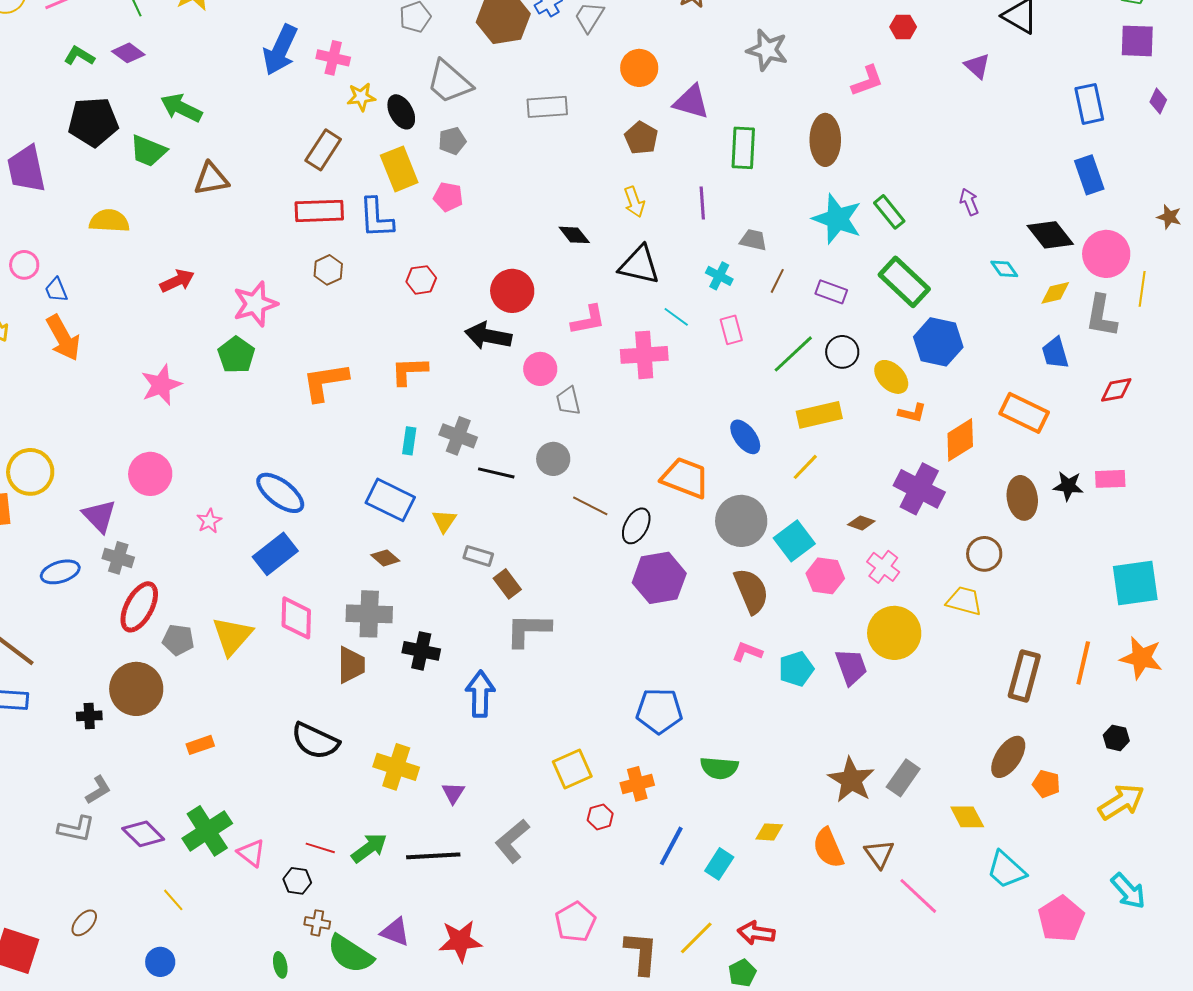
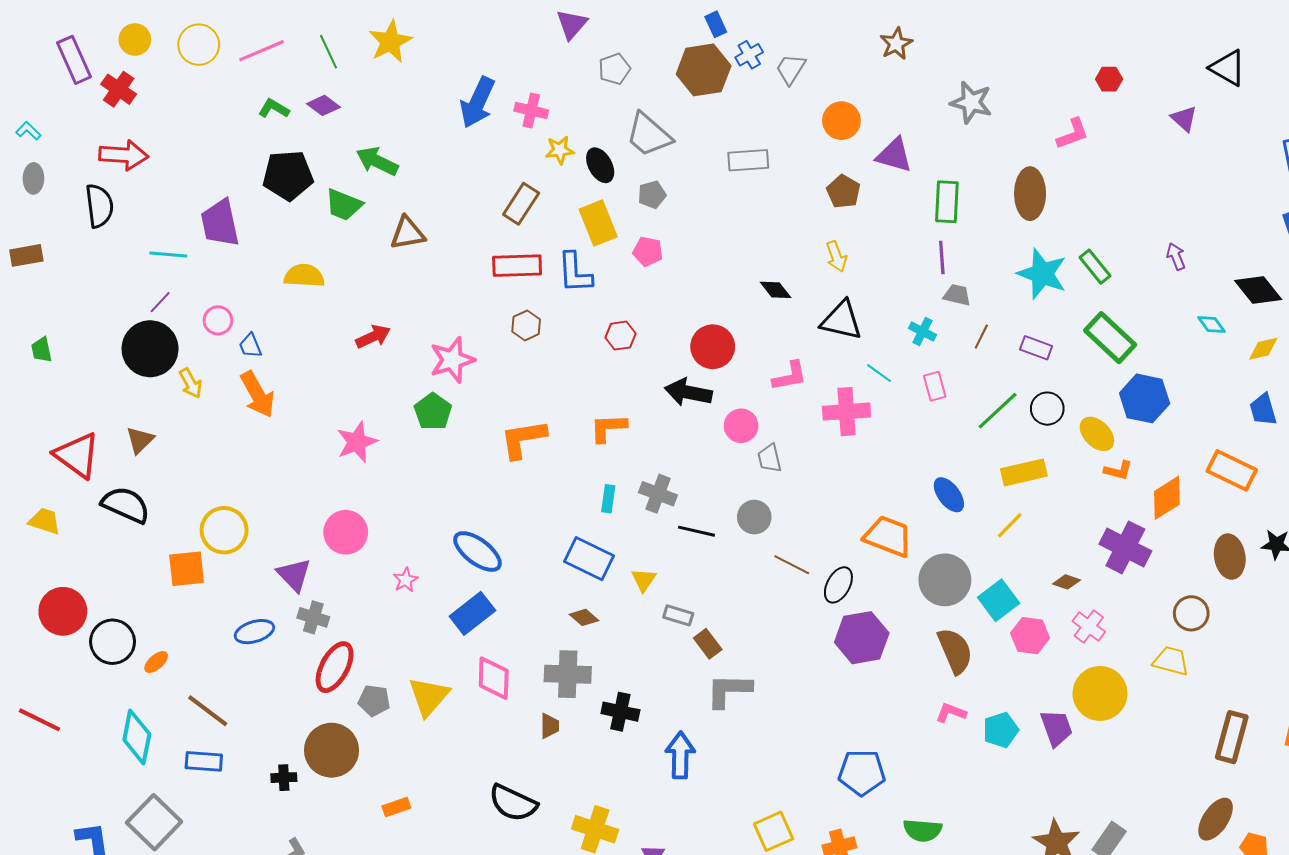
purple line: (702, 203) -> (942, 258), moved
brown trapezoid: (351, 665) -> (549, 726), size x0.7

